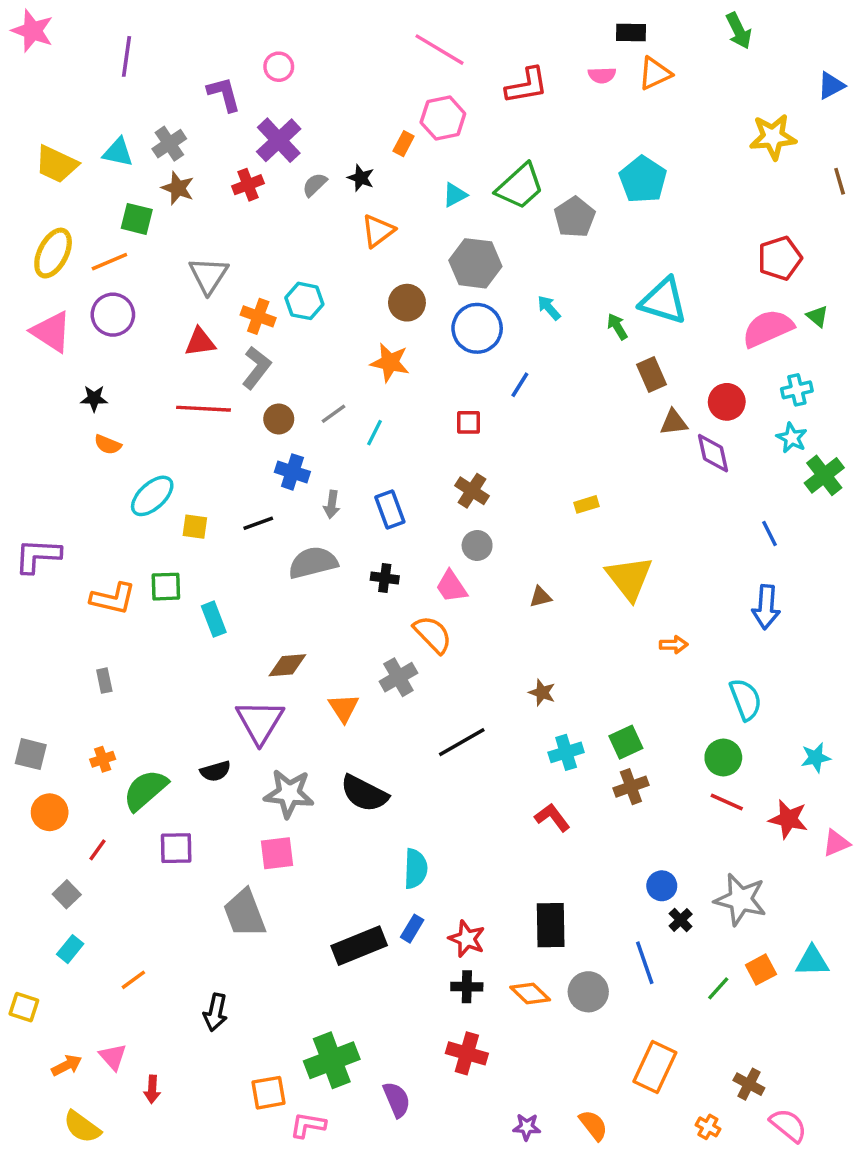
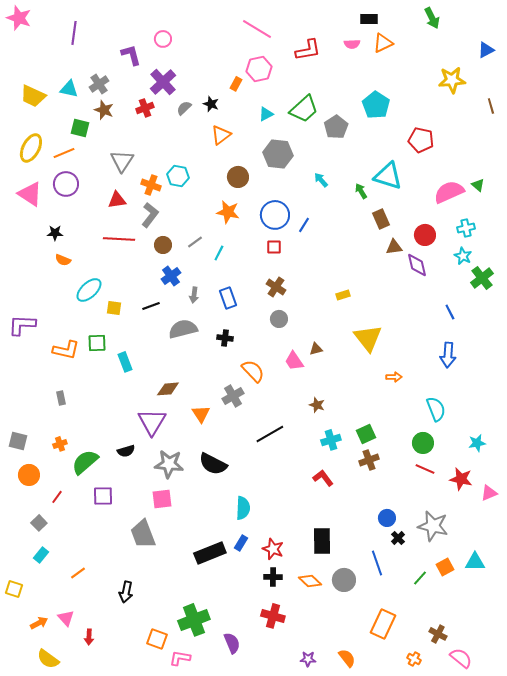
red pentagon: (780, 258) -> (421, 140), moved, turned 30
blue circle: (477, 328) -> (275, 215), moved
blue cross: (292, 472) -> (171, 276), turned 36
pink trapezoid: (451, 587) -> (294, 361), moved
orange square: (268, 1093) -> (157, 639), turned 30

